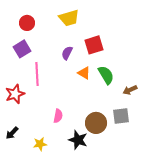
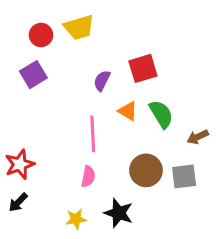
yellow trapezoid: (69, 18) -> (79, 27), moved
pink line: (37, 74) -> (93, 134), moved
red star: (15, 94) -> (20, 164), moved
brown circle: (96, 123) -> (146, 170), moved
yellow star: (40, 144) -> (76, 219), moved

